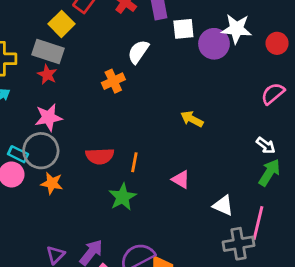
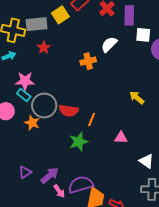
gray rectangle: (48, 52) -> (37, 24), moved, turned -35
pink star: (48, 117) -> (25, 81), moved
gray circle: (41, 151) -> (44, 106), moved
cyan rectangle: (18, 154) -> (24, 95), moved
pink triangle: (181, 179) -> (121, 138), turned -40

